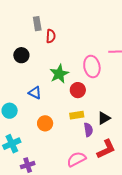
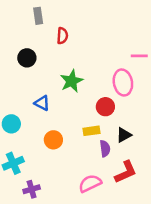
gray rectangle: (37, 24) -> (38, 16), moved
pink ellipse: (92, 67) -> (123, 82), moved
red circle: (78, 90) -> (105, 107), moved

